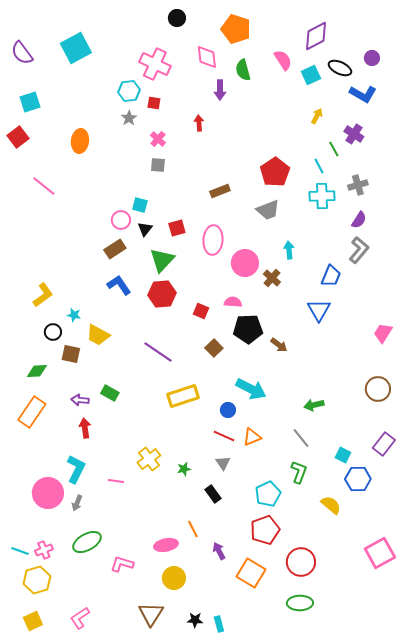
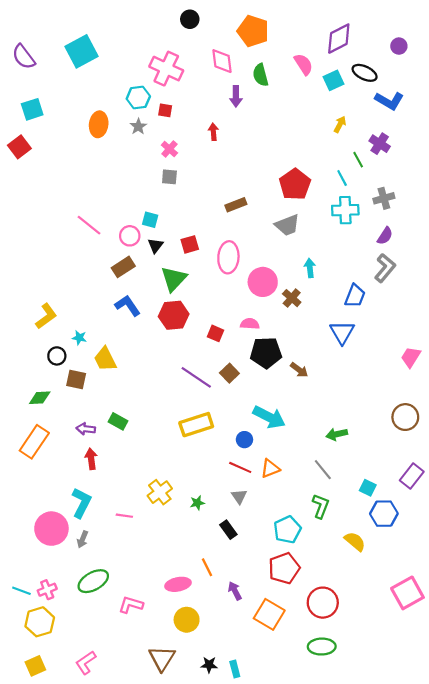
purple circle: (372, 58) -> (399, 46), moved
orange ellipse: (80, 141) -> (99, 124), moved
pink line: (44, 186) -> (89, 225), moved
yellow trapezoid: (98, 335) -> (105, 359), turned 35
purple line: (158, 352) -> (196, 377), moved

